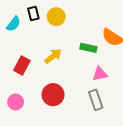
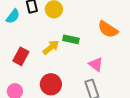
green rectangle: (88, 48) -> (71, 39), moved
pink triangle: (100, 74) -> (96, 64), turned 49

